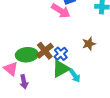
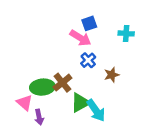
blue cross: (61, 54) -> (88, 60), moved
cyan arrow: (75, 76) -> (96, 110), size x1.5

